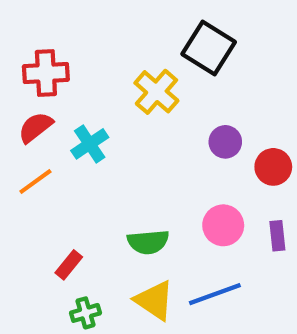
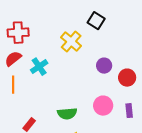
black square: (209, 48) -> (96, 21), size x0.7
orange line: (35, 181) -> (13, 85), turned -54

